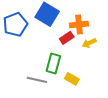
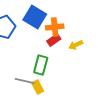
orange cross: (79, 25) -> (55, 27), moved
yellow rectangle: (72, 79) -> (38, 87), moved, turned 32

